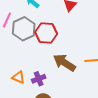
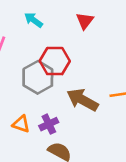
gray hexagon: (24, 29) -> (38, 77), moved

